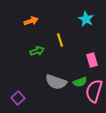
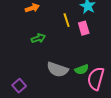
yellow line: (60, 40) -> (67, 20), moved
pink rectangle: (92, 60) -> (84, 28), moved

